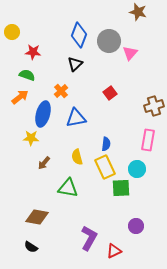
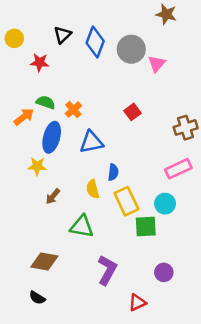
black triangle: (75, 64) -> (63, 35), moved
green semicircle: (27, 75) -> (46, 102), moved
pink rectangle: (148, 140) -> (178, 169), turned 55
blue semicircle: (106, 144) -> (113, 172), moved
purple L-shape: (89, 238) -> (107, 270), moved

